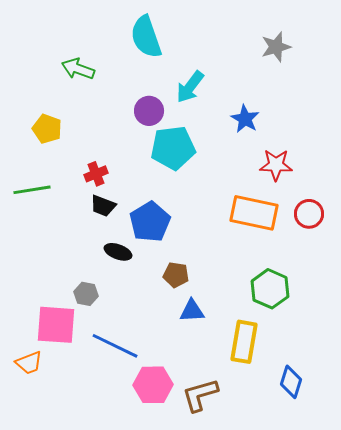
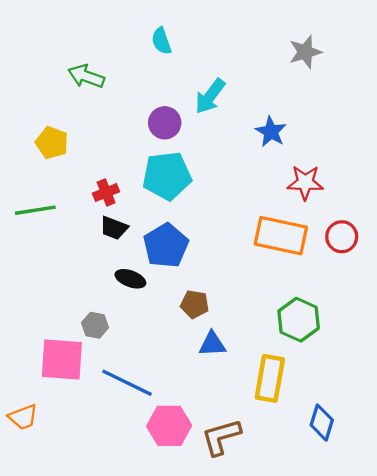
cyan semicircle: (146, 37) -> (161, 41), size x0.6
cyan pentagon: (173, 148) -> (167, 176), moved
orange trapezoid: (29, 363) -> (23, 417), moved

